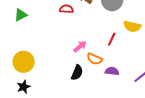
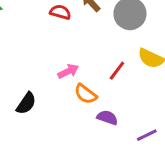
black semicircle: (77, 73) -> (26, 103), moved

